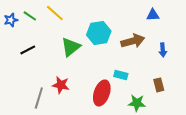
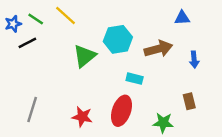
black line: (28, 50) -> (27, 43), moved
cyan rectangle: (121, 75) -> (135, 79), moved
red star: (61, 85) -> (82, 117), moved
gray line: (39, 98) -> (32, 110), moved

